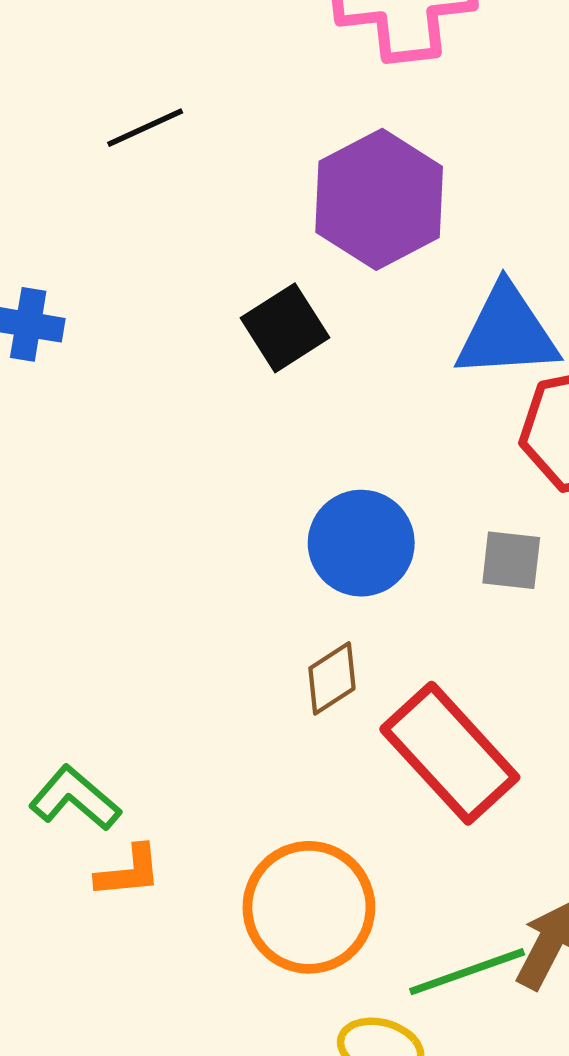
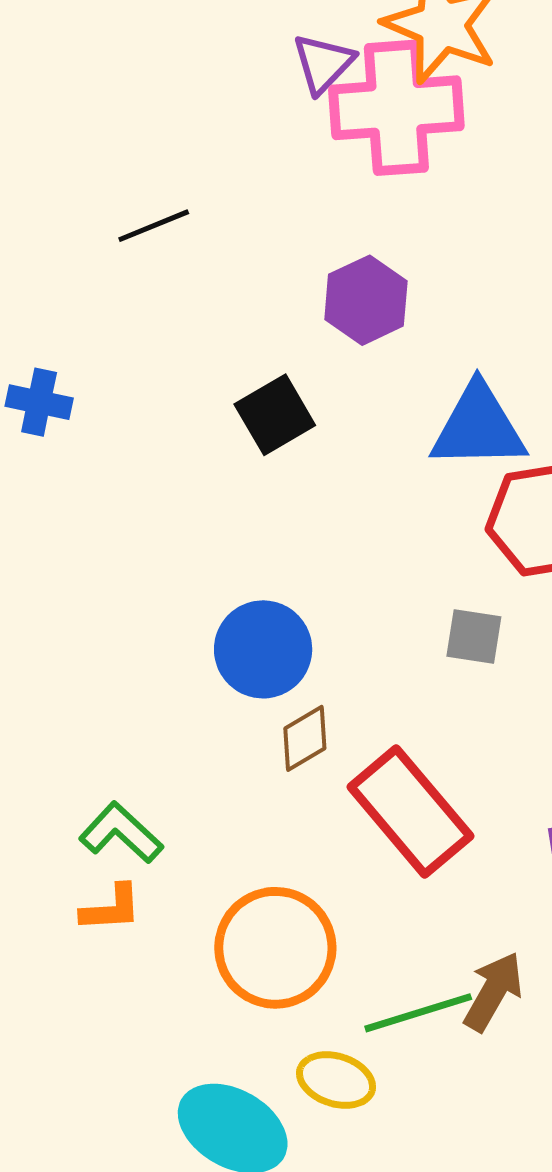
purple hexagon: (379, 199) -> (366, 300), size x0.7
blue circle: (361, 543) -> (263, 649), moved
green L-shape: (75, 798) -> (121, 833), moved

